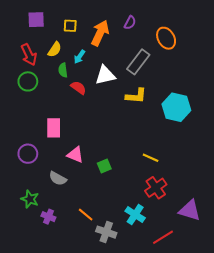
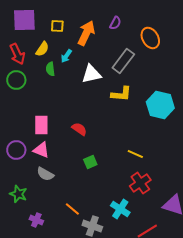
purple square: (36, 20) -> (24, 20), size x1.4
red semicircle: (78, 88) -> (79, 129), moved
pink triangle: (75, 155) -> (41, 150), moved
purple cross: (48, 217) -> (36, 220), moved

